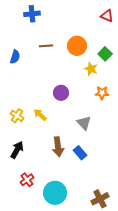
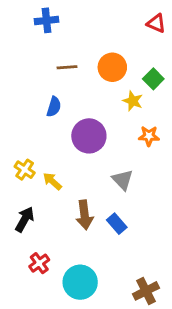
blue semicircle: (15, 57) -> (54, 107), moved
purple circle: (61, 93) -> (89, 136), size x1.5
yellow arrow: (40, 115) -> (52, 181), moved

